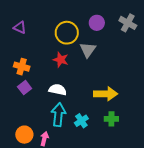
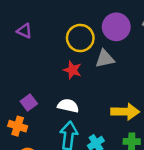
purple circle: (97, 23) -> (116, 27), size x1.5
gray triangle: (88, 50) -> (105, 59), turned 42
orange cross: (22, 67) -> (18, 126), moved

